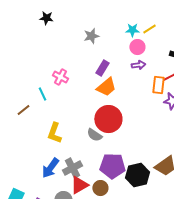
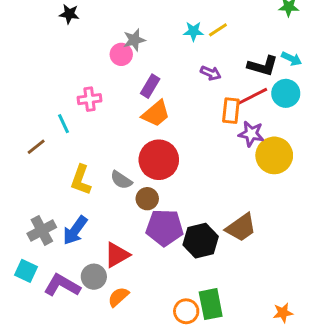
pink circle: (137, 47) -> (121, 54), moved
purple arrow: (138, 65) -> (211, 73), moved, turned 32
pink cross: (60, 77) -> (89, 99), turned -35
gray semicircle: (94, 135) -> (121, 180), moved
gray cross: (72, 168) -> (42, 230), moved
brown circle: (100, 188) -> (147, 199), moved

